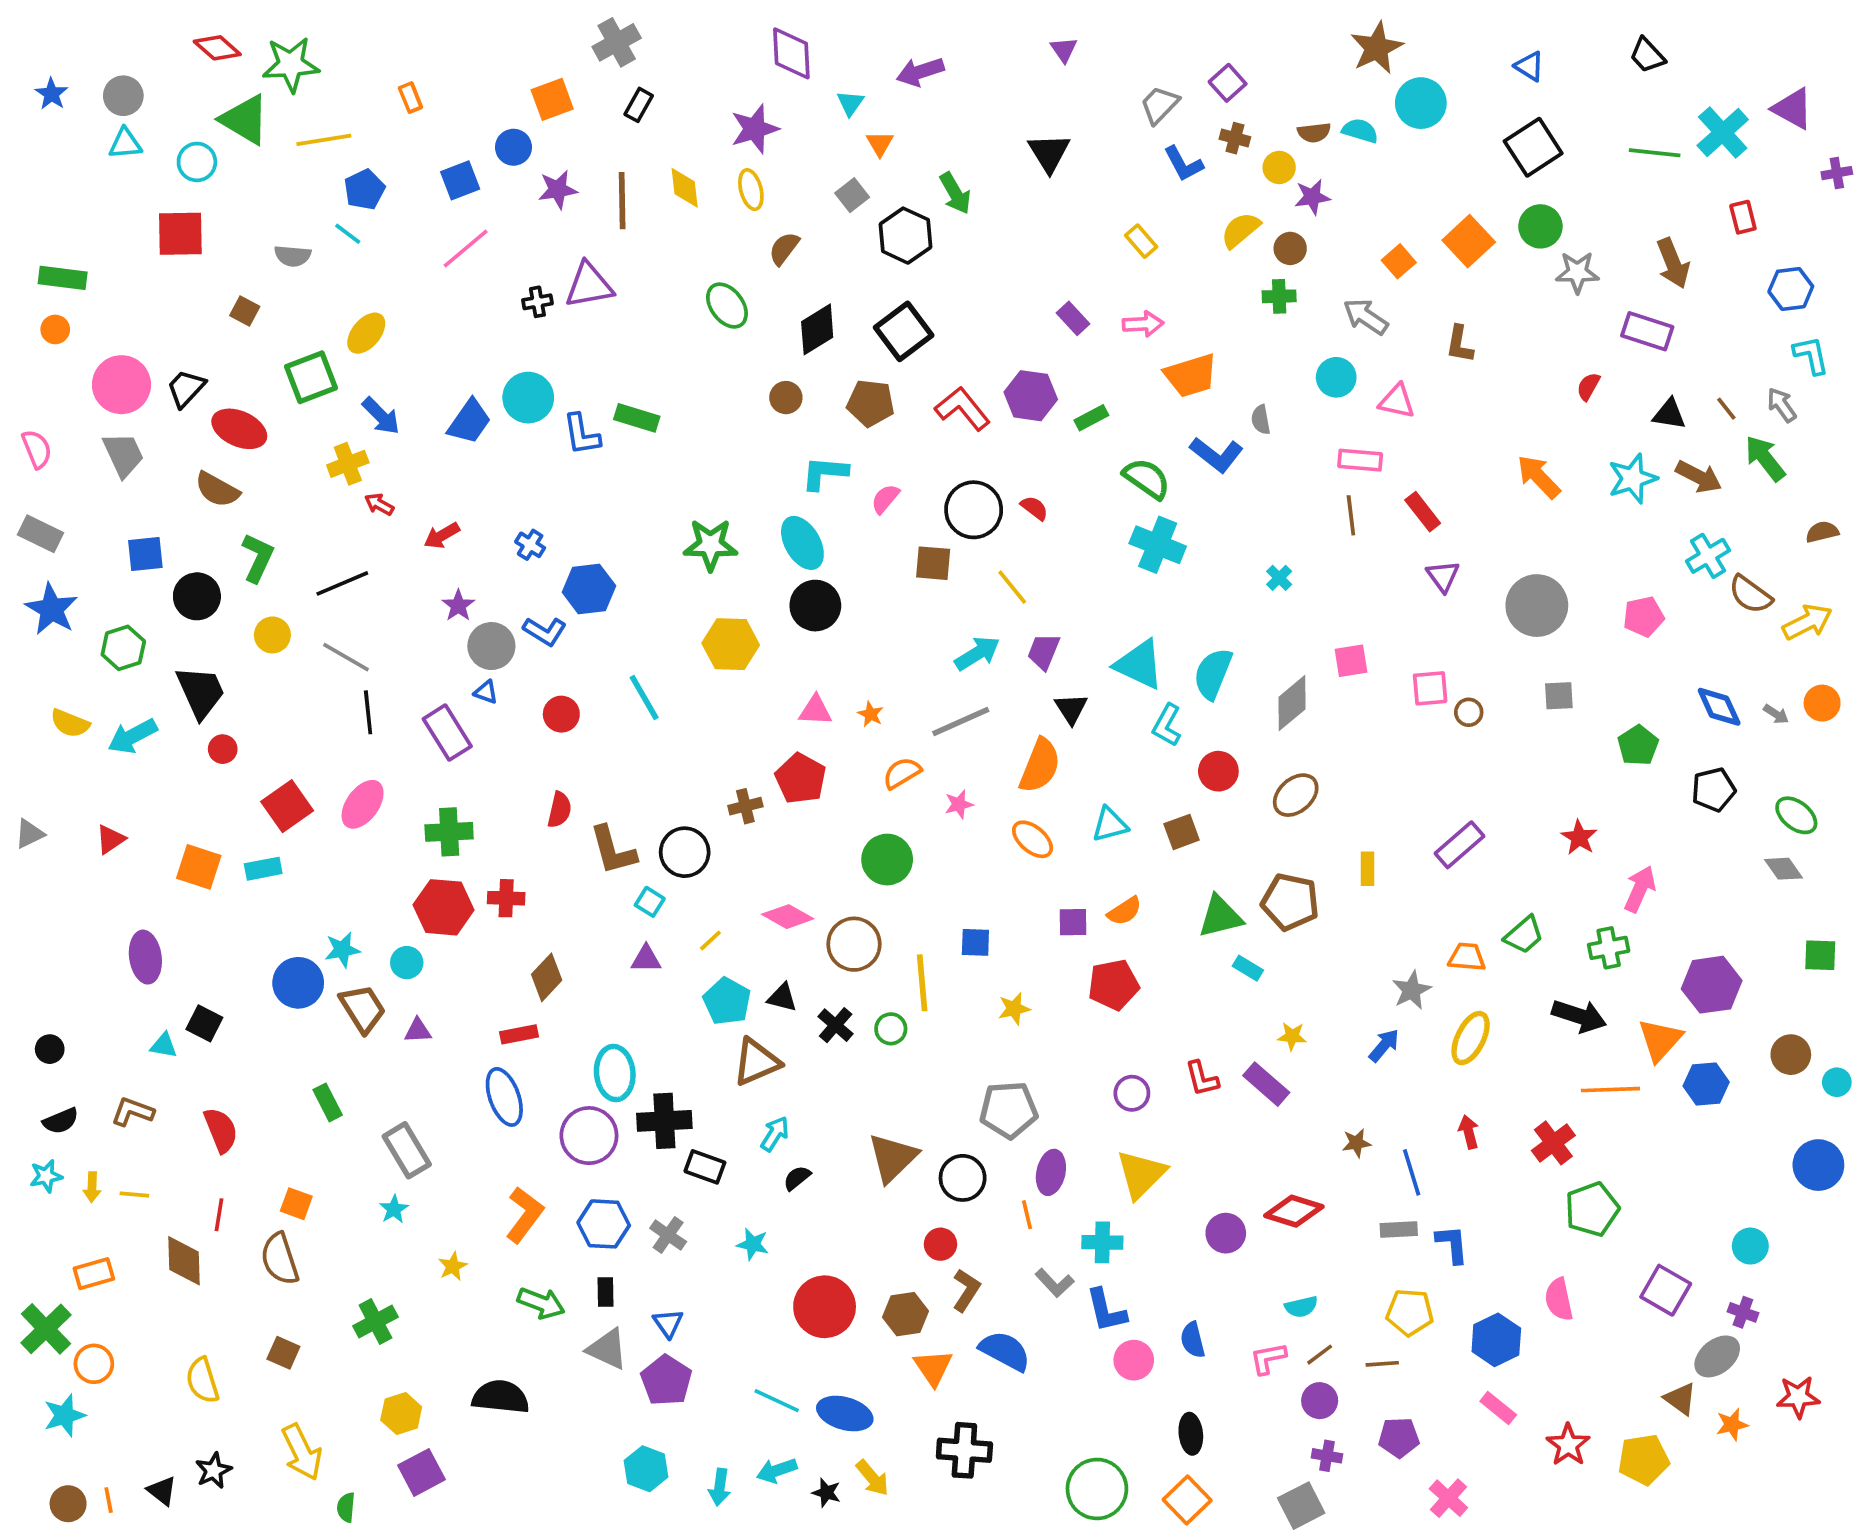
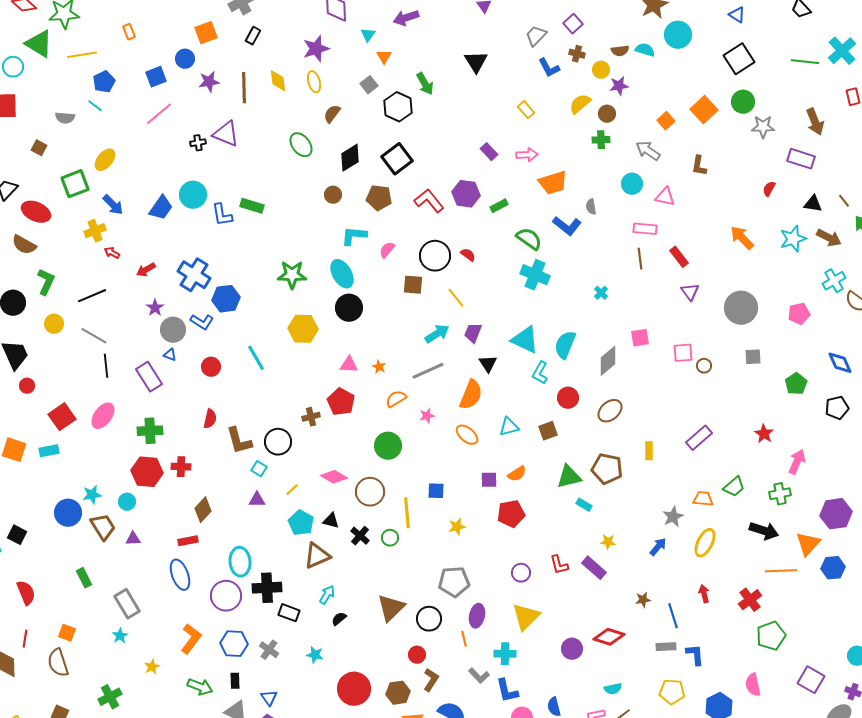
purple triangle: (589, 285) -> (226, 134), turned 32
blue cross: (530, 545) -> (194, 275), size x2.0

